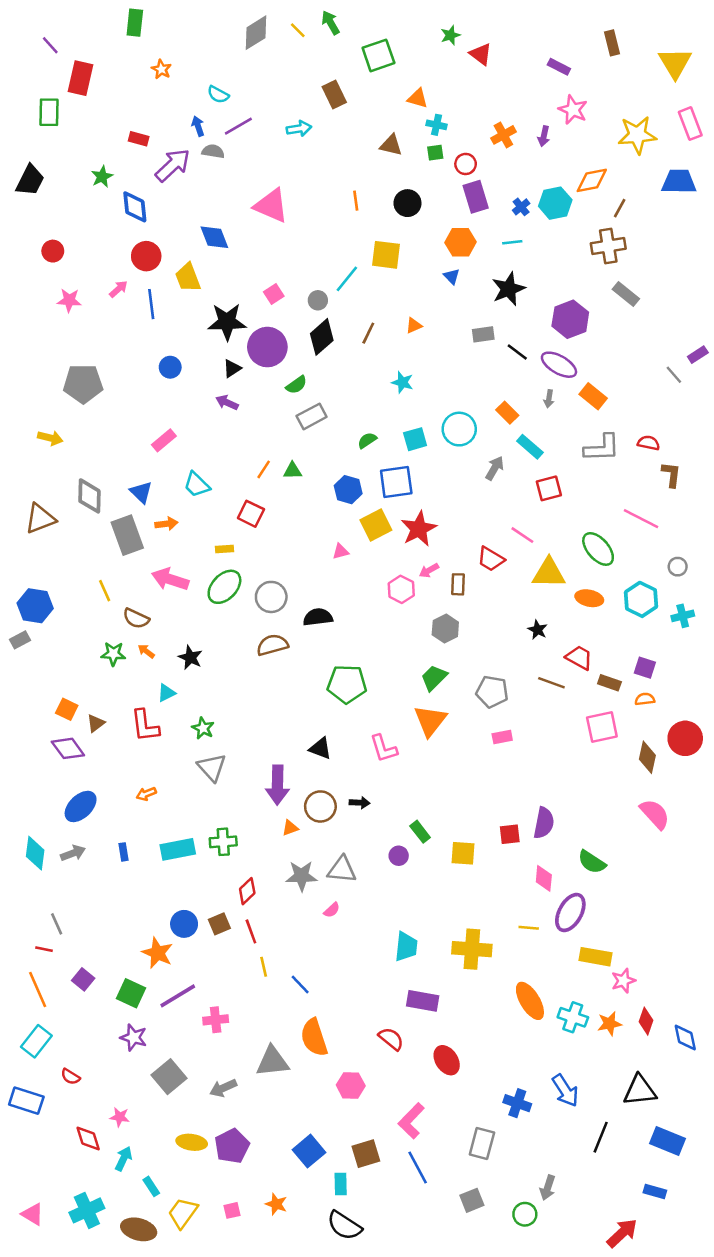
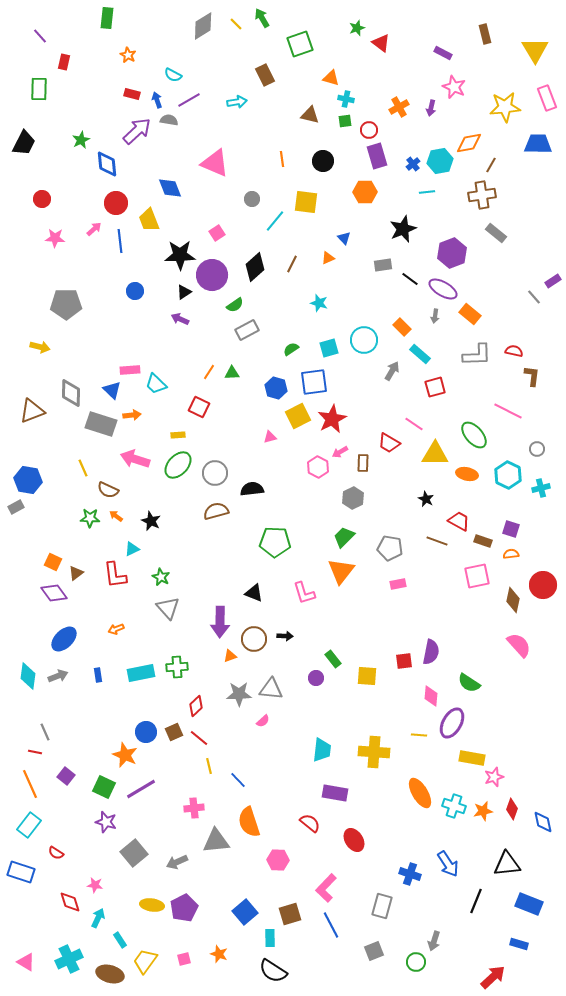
red rectangle: (81, 78) -> (64, 62), size x0.6
red rectangle: (139, 139) -> (132, 94), moved
cyan line: (512, 242) -> (427, 192), moved
blue triangle: (452, 276) -> (344, 238), moved
gray circle: (318, 300) -> (252, 199), moved
pink rectangle: (164, 440) -> (130, 370), moved, turned 36
gray rectangle: (127, 535) -> (101, 424), turned -52
red line: (251, 931) -> (199, 738), turned -30
pink cross: (216, 1020) -> (194, 808), moved

